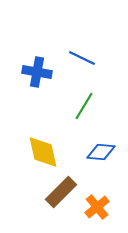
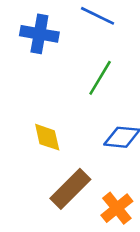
yellow diamond: (43, 152) -> (47, 137), size x0.7

